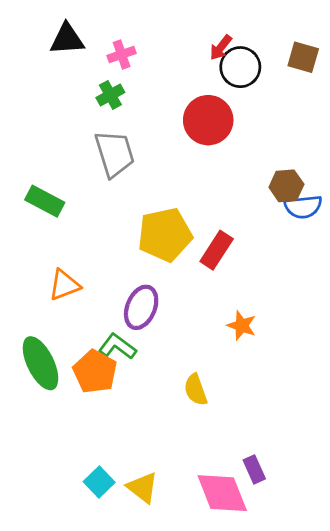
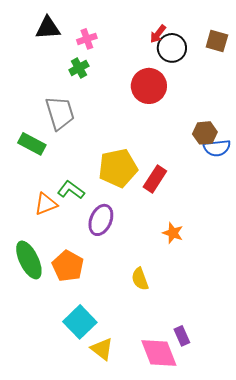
gray trapezoid: (115, 154) -> (60, 113), moved
green L-shape: (117, 346) -> (71, 190), moved
cyan square: (99, 482) -> (80, 322), moved, size x1.5

